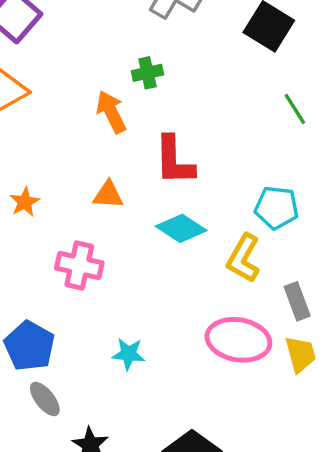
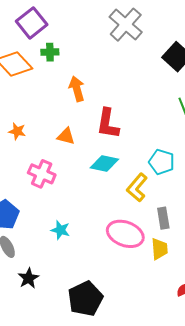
green cross: (147, 73) -> (50, 52), moved
orange star: (25, 202) -> (17, 131), turned 30
cyan diamond: (181, 228) -> (104, 164), turned -32

